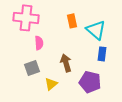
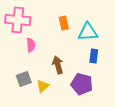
cyan triangle: (96, 30) -> (88, 32), turned -45
gray square: (32, 68) -> (24, 79), moved

